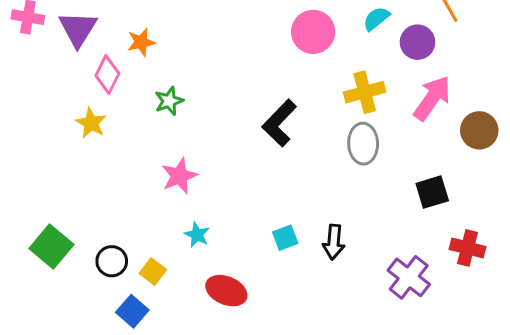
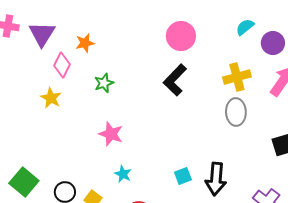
pink circle: (313, 32) -> (181, 36), moved
black L-shape: (279, 123) -> (175, 80), moved
pink star: (179, 176) -> (111, 134), turned -30
black arrow: (334, 242) -> (216, 179), size x1.4

